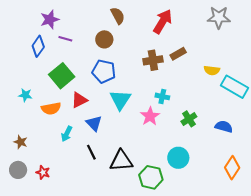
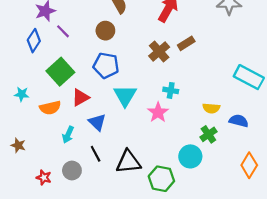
purple line: (65, 39) -> (63, 31), turned 32
brown cross: (153, 60) -> (159, 51), turned -30
yellow semicircle: (212, 70) -> (211, 108), moved
green cross: (189, 119) -> (208, 134), moved
gray circle: (18, 170) -> (72, 170), moved

